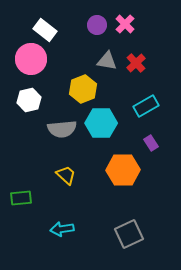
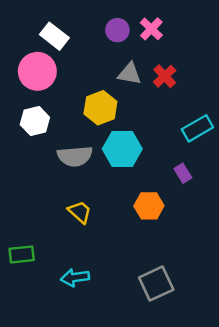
cyan rectangle: (146, 106) -> (197, 128), moved
orange hexagon: (123, 170) -> (149, 206), size x0.7
green rectangle: (21, 198) -> (22, 254), moved

